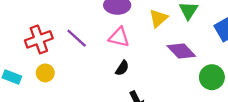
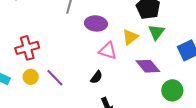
pink triangle: (119, 37) -> (108, 51), moved
purple line: (77, 38) -> (55, 78), moved

